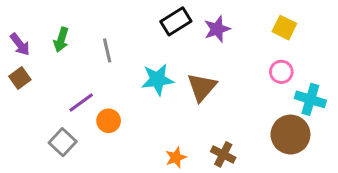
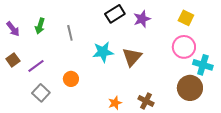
pink circle: (281, 72) -> (184, 47), size x1.5
brown square: (20, 78) -> (13, 60), moved
purple line: (81, 102) -> (36, 66), moved

